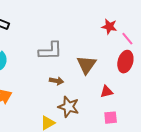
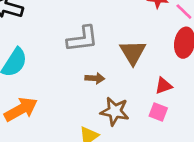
pink square: (111, 118) -> (158, 112), moved, turned 32

